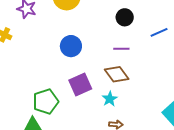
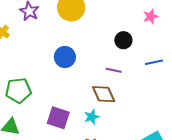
purple square: (80, 84) -> (58, 118), moved, turned 30
green pentagon: (46, 102) -> (18, 90), moved

